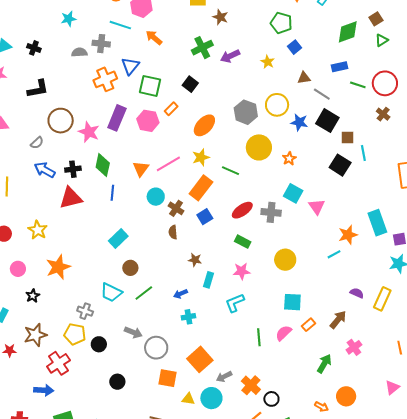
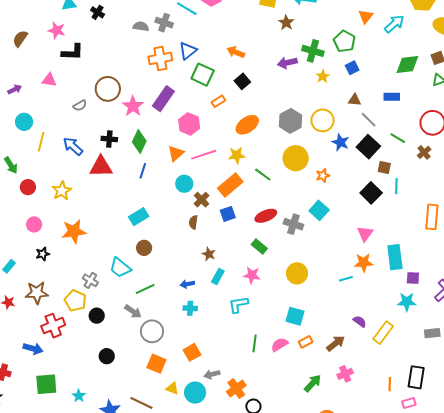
orange arrow: (154, 38) -> (236, 52), moved, turned -30
green cross: (202, 48) -> (313, 51), moved, turned 30
green line: (358, 85) -> (398, 138), moved
black L-shape: (38, 89) -> (73, 52), moved
pink hexagon: (148, 121) -> (189, 124), moved
blue arrow: (45, 170) -> (73, 146), moved
pink triangle: (317, 207) -> (365, 234), moved
green line: (144, 293) -> (145, 289), moved
orange square: (200, 359) -> (192, 352), size x0.7

